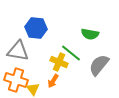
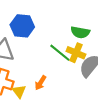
yellow cross: (59, 62) -> (76, 53), moved

